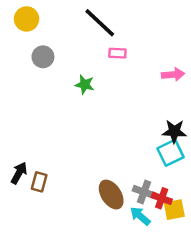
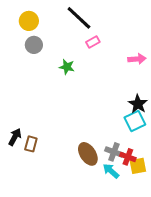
yellow circle: (27, 19) -> (29, 21), moved
pink rectangle: (117, 53) -> (93, 42), turned -32
black star: (174, 131) -> (138, 104), turned 30

